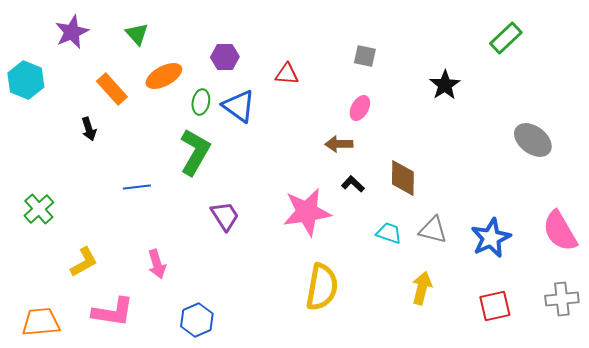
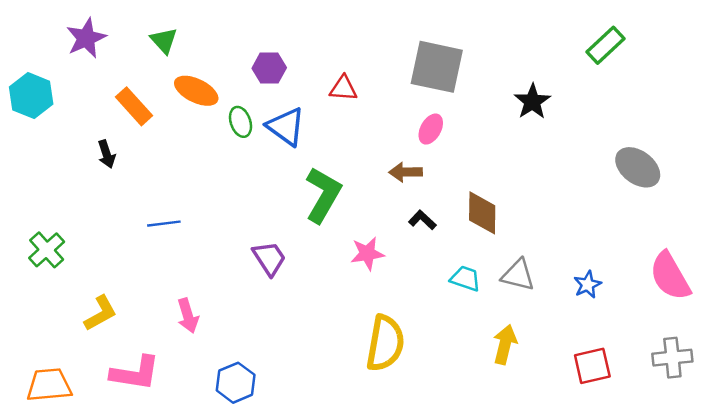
gray square: (365, 56) -> (437, 67), size x2.0
orange ellipse: (164, 76) -> (196, 91), turned 54
green ellipse: (201, 102) -> (240, 122), turned -30
green L-shape: (195, 152) -> (323, 195), moved
pink star: (307, 212) -> (367, 253), size x0.6
blue star: (491, 238) -> (587, 285), size x0.6

